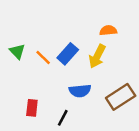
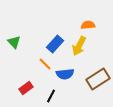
orange line: (43, 58) -> (45, 64), moved
red rectangle: (32, 108) -> (26, 88), turned 48

